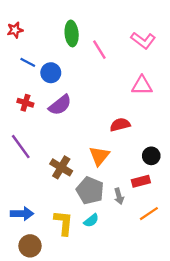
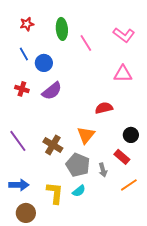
red star: (15, 30) -> (27, 24), moved
blue line: (28, 62) -> (24, 54), turned 32
purple line: (21, 147) -> (18, 141), moved
red rectangle: (141, 181) -> (122, 157), turned 56

